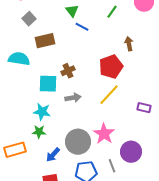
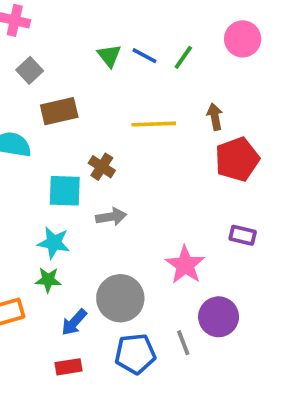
blue line: (82, 27) -> (144, 56), moved
red pentagon: (111, 67) -> (237, 159), moved
brown cross: (68, 71) -> (102, 167), turned -32
yellow line: (109, 95) -> (154, 124), moved, turned 45
pink star: (104, 134) -> (185, 265), moved

